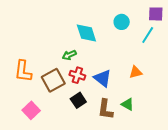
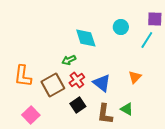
orange triangle: (136, 72) -> (135, 77), turned -32
red cross: (77, 75) -> (77, 80), turned 35

